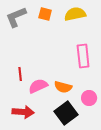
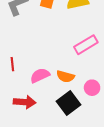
pink rectangle: (83, 56) -> (86, 45), turned 65
red line: (20, 74) -> (12, 64), moved

